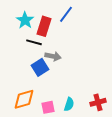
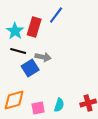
cyan star: (25, 20) -> (15, 31), moved
black line: (34, 42) -> (18, 51), moved

